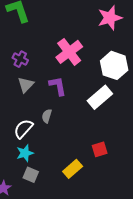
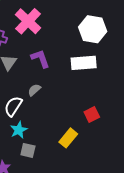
pink cross: (69, 52) -> (28, 21), moved
white rectangle: (100, 97) -> (84, 63), turned 45
gray semicircle: (47, 116) -> (34, 90), turned 40

